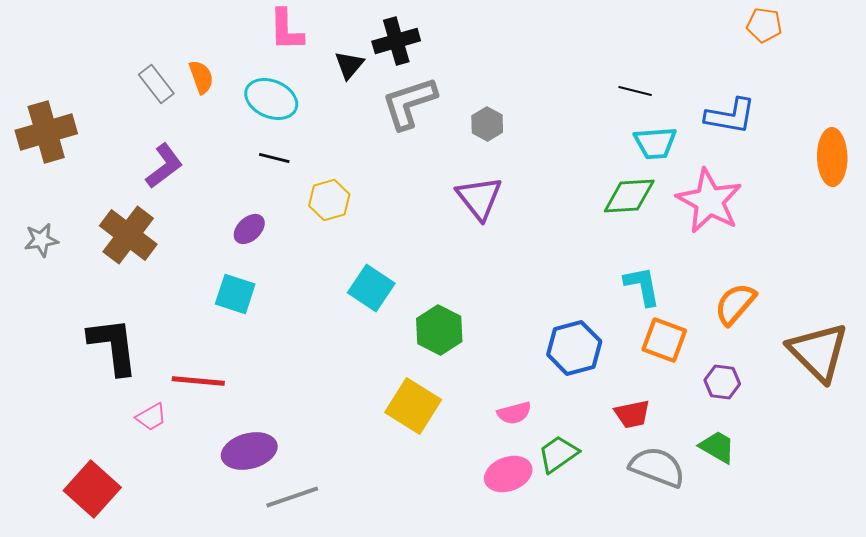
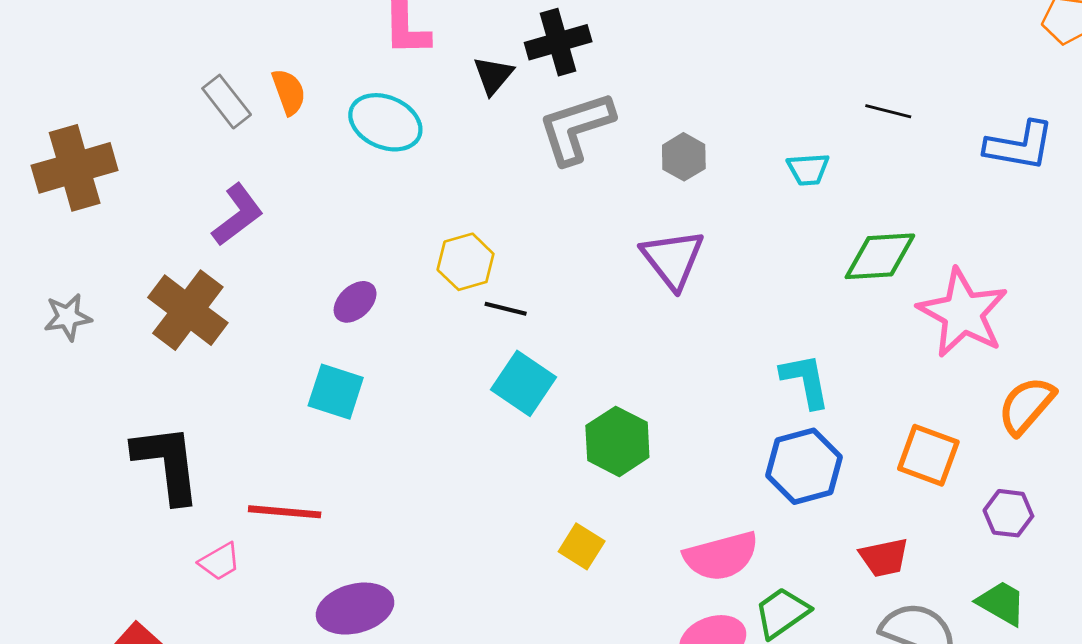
cyan trapezoid: (655, 143) -> (808, 169), moved, size x0.7
black line: (274, 158) -> (506, 309), moved
pink star: (709, 201) -> (963, 313), moved
cyan L-shape: (642, 286) -> (805, 381), moved
yellow square: (413, 406) -> (582, 546), size x0.6
pink semicircle: (514, 413) -> (721, 556), size x1.6

